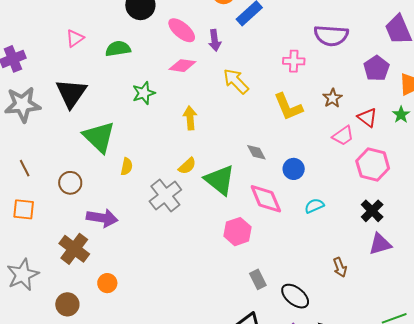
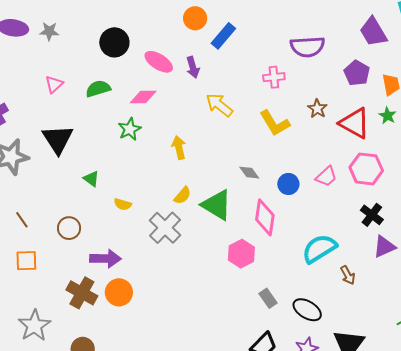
pink diamond: (182, 66) -> (143, 97), moved
red triangle: (367, 118) -> (355, 123), size x1.6
pink trapezoid: (343, 136) -> (326, 176), moved
green triangle: (99, 137) -> (91, 179), size x0.5
yellow semicircle: (127, 167) -> (123, 204), turned 102
pink diamond: (266, 199) -> (265, 217), turned 39
cyan semicircle: (314, 206) -> (319, 249), moved, size x1.8
orange circle: (107, 283) -> (119, 292), moved, size x1.4

